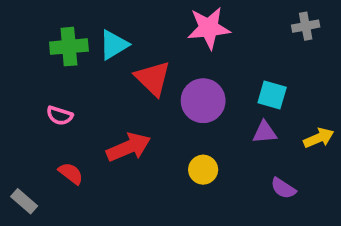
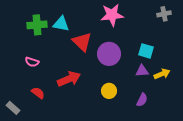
cyan triangle: (114, 45) -> (61, 24), turned 42
yellow arrow: (319, 138) -> (162, 74), moved
purple semicircle: (283, 188) -> (142, 100), moved, turned -96

